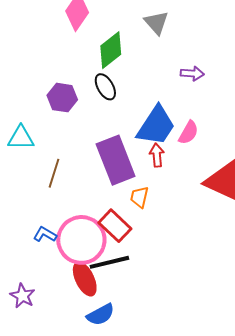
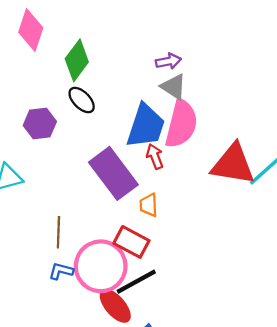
gray triangle: (156, 23) -> (174, 87), moved
pink semicircle: (188, 133) -> (181, 124), size x1.8
brown line: (54, 173) -> (58, 232), moved

